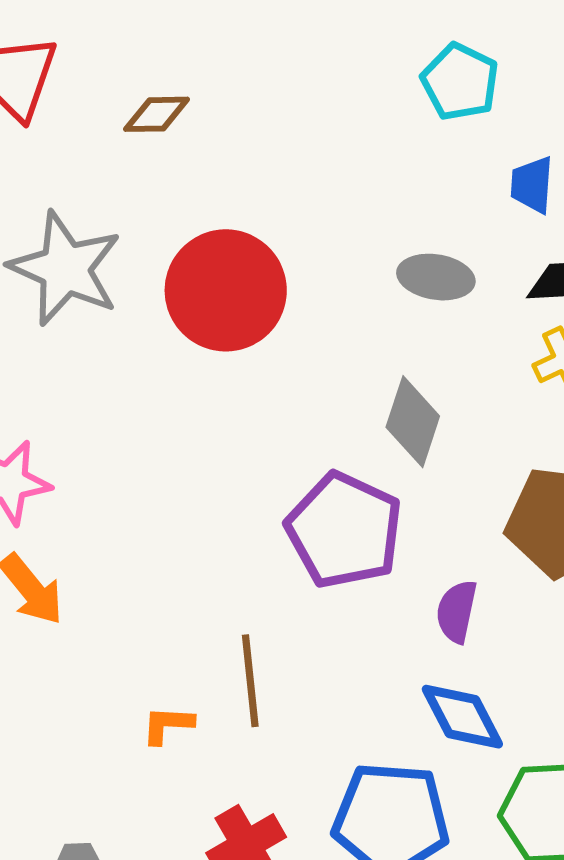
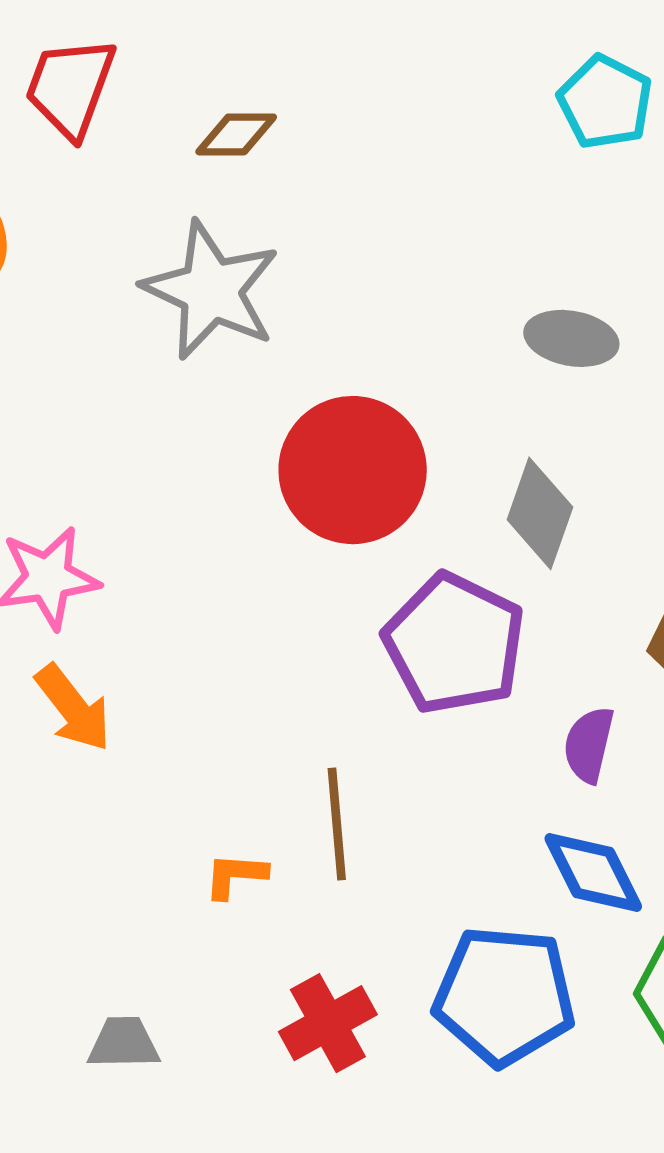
gray star: (65, 269) -> (211, 290), moved
red circle: (226, 290) -> (353, 470), moved

